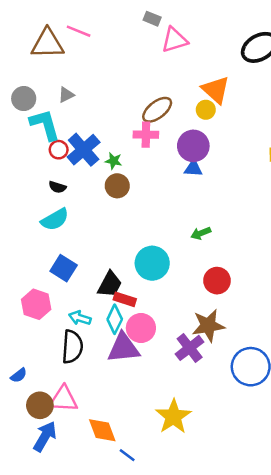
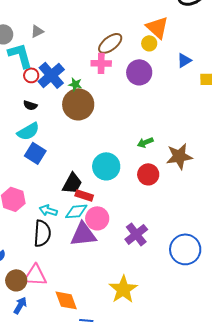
blue triangle: (193, 168) -> (184, 60), moved, turned -35
brown circle: (117, 186) -> (78, 104), size x1.6
blue square: (64, 268) -> (35, 153), moved
red circle: (217, 281) -> (148, 174), moved
cyan diamond: (115, 319) -> (76, 211), turned 60
brown star: (208, 325) -> (179, 156), moved
blue arrow: (45, 436) -> (20, 305), size x0.7
blue line: (127, 455) -> (86, 320), turned -32

